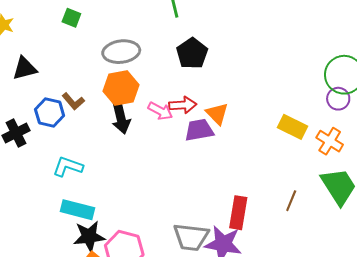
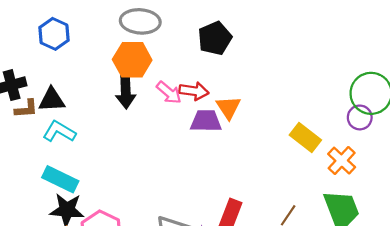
black triangle: (25, 68) -> (52, 100), moved
brown L-shape: (73, 101) -> (26, 109), moved, turned -65
blue hexagon: (50, 112) -> (54, 34), moved

